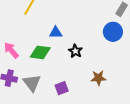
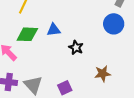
green diamond: (40, 52) -> (27, 34), moved

